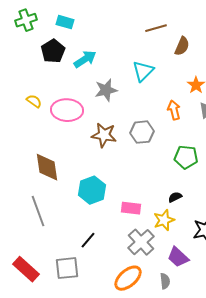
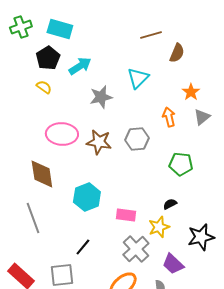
cyan rectangle: (65, 22) -> (60, 29), size x1.4
yellow semicircle: (34, 101) -> (44, 87), moved
pink ellipse: (67, 110) -> (62, 134), moved

